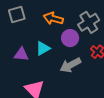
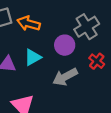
orange arrow: (53, 18) -> (29, 23), moved

